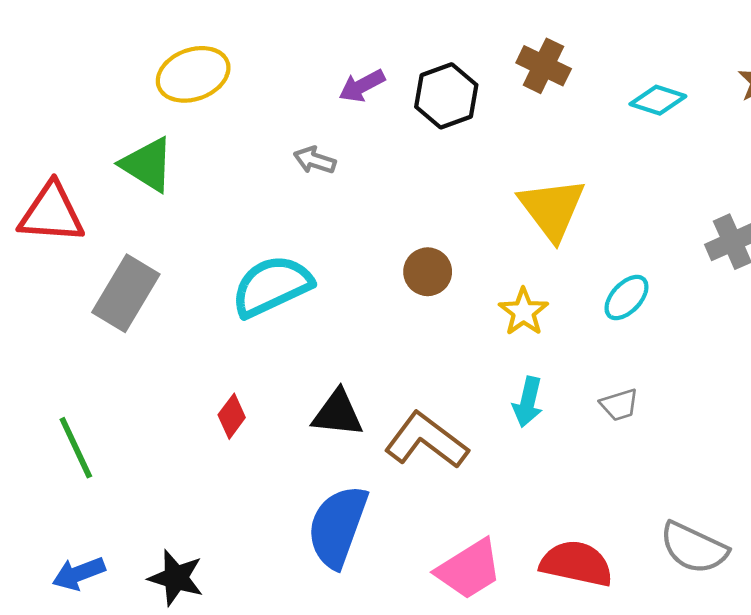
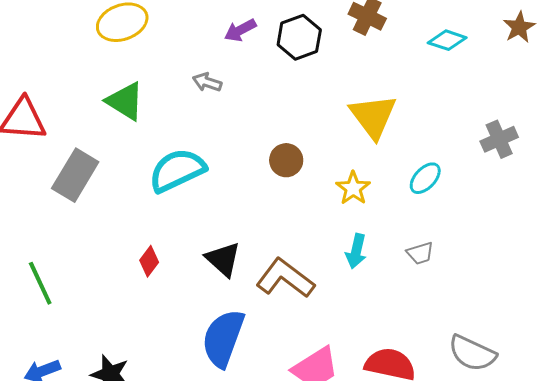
green triangle: (147, 164) -> (125, 101), moved
black triangle: (338, 413) -> (223, 259), turned 36

